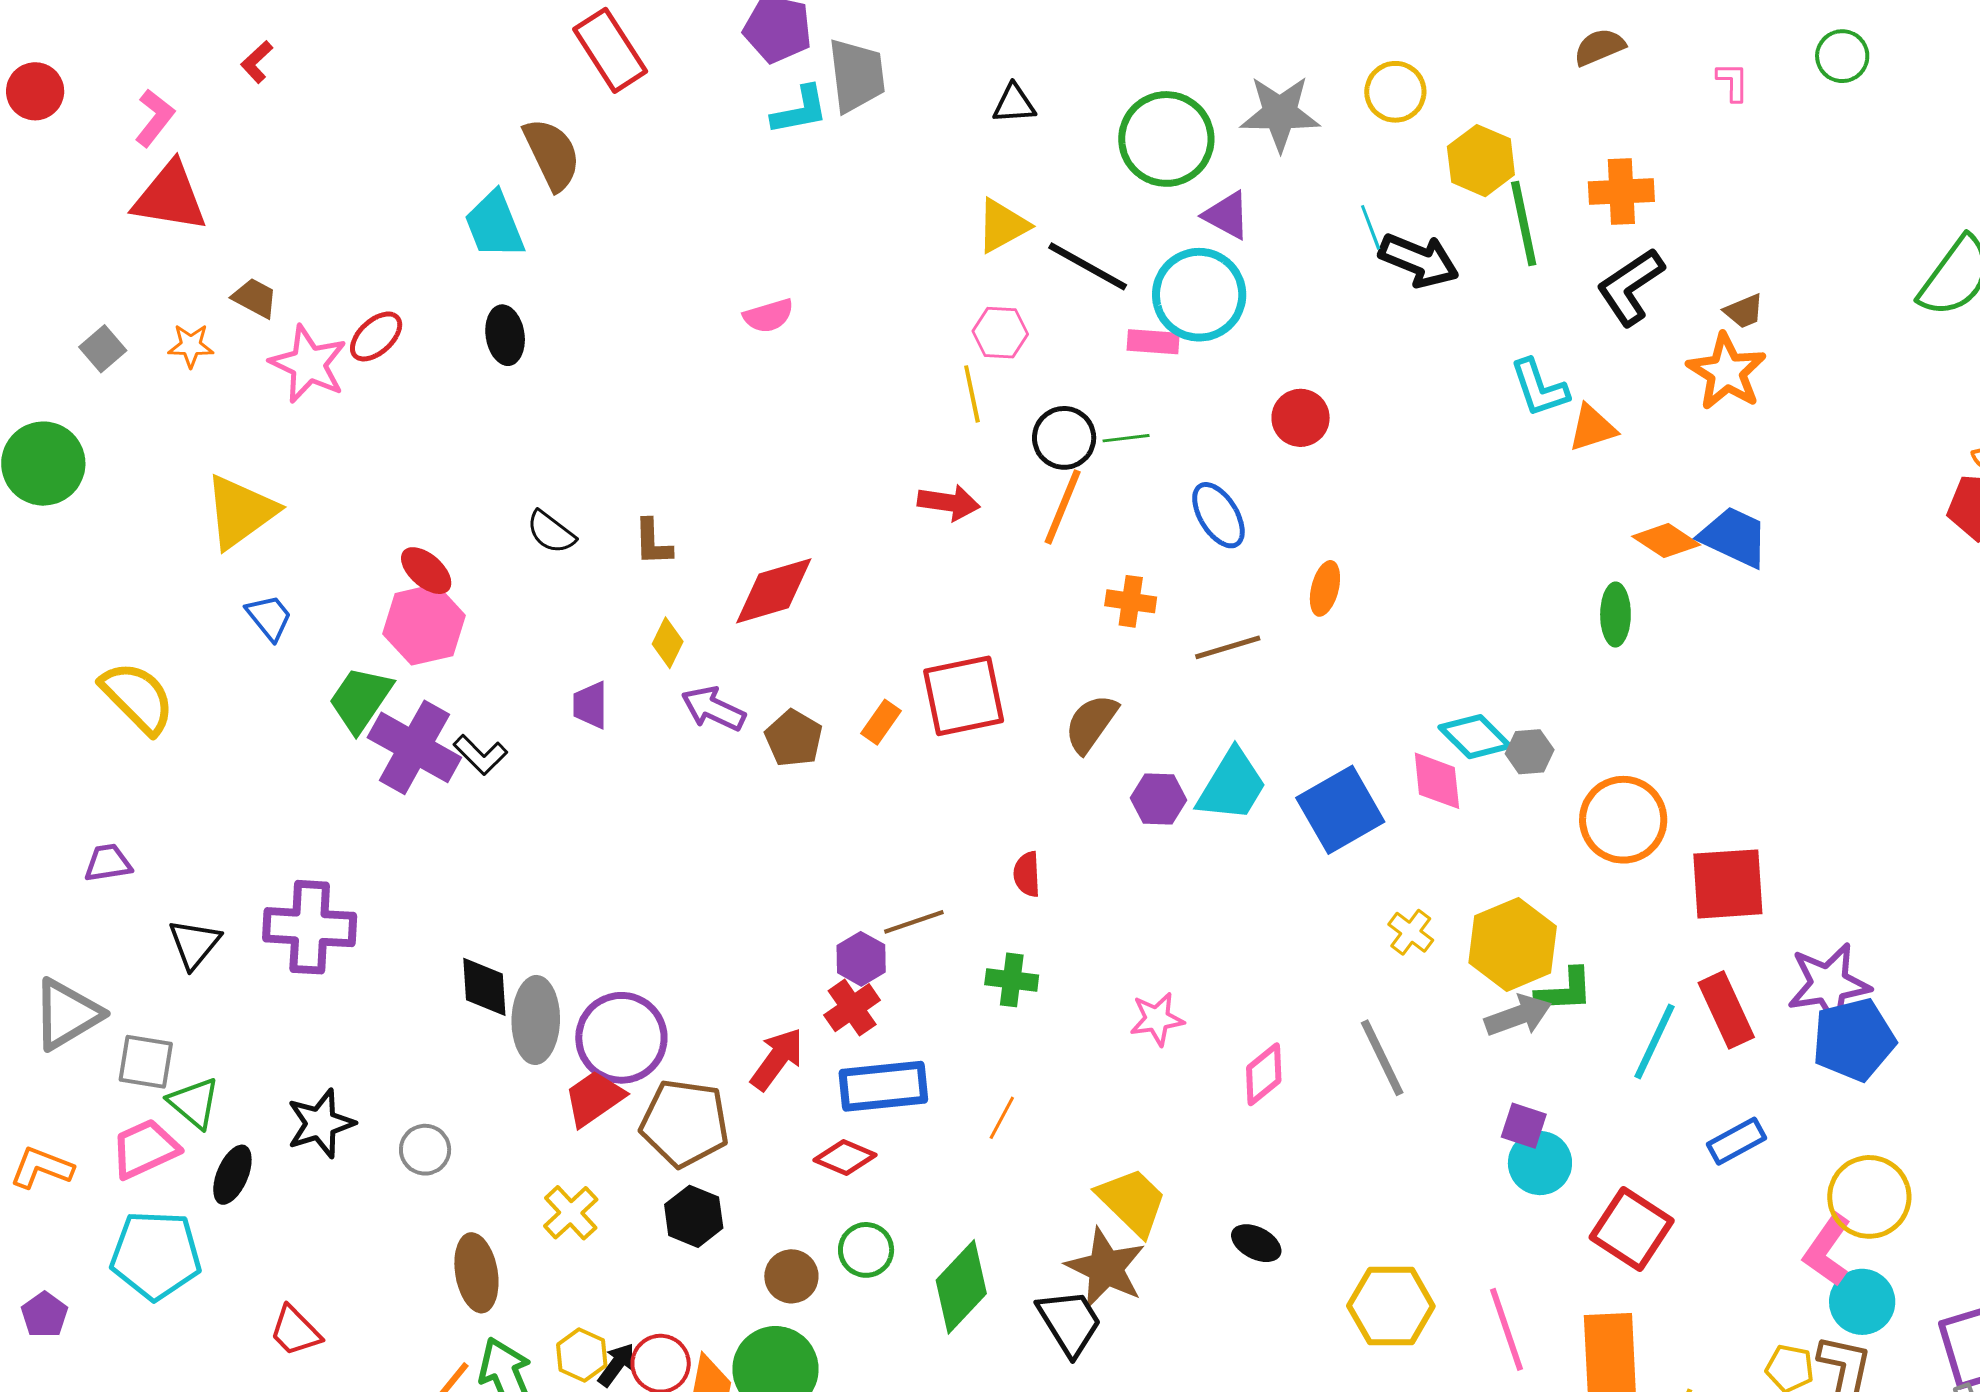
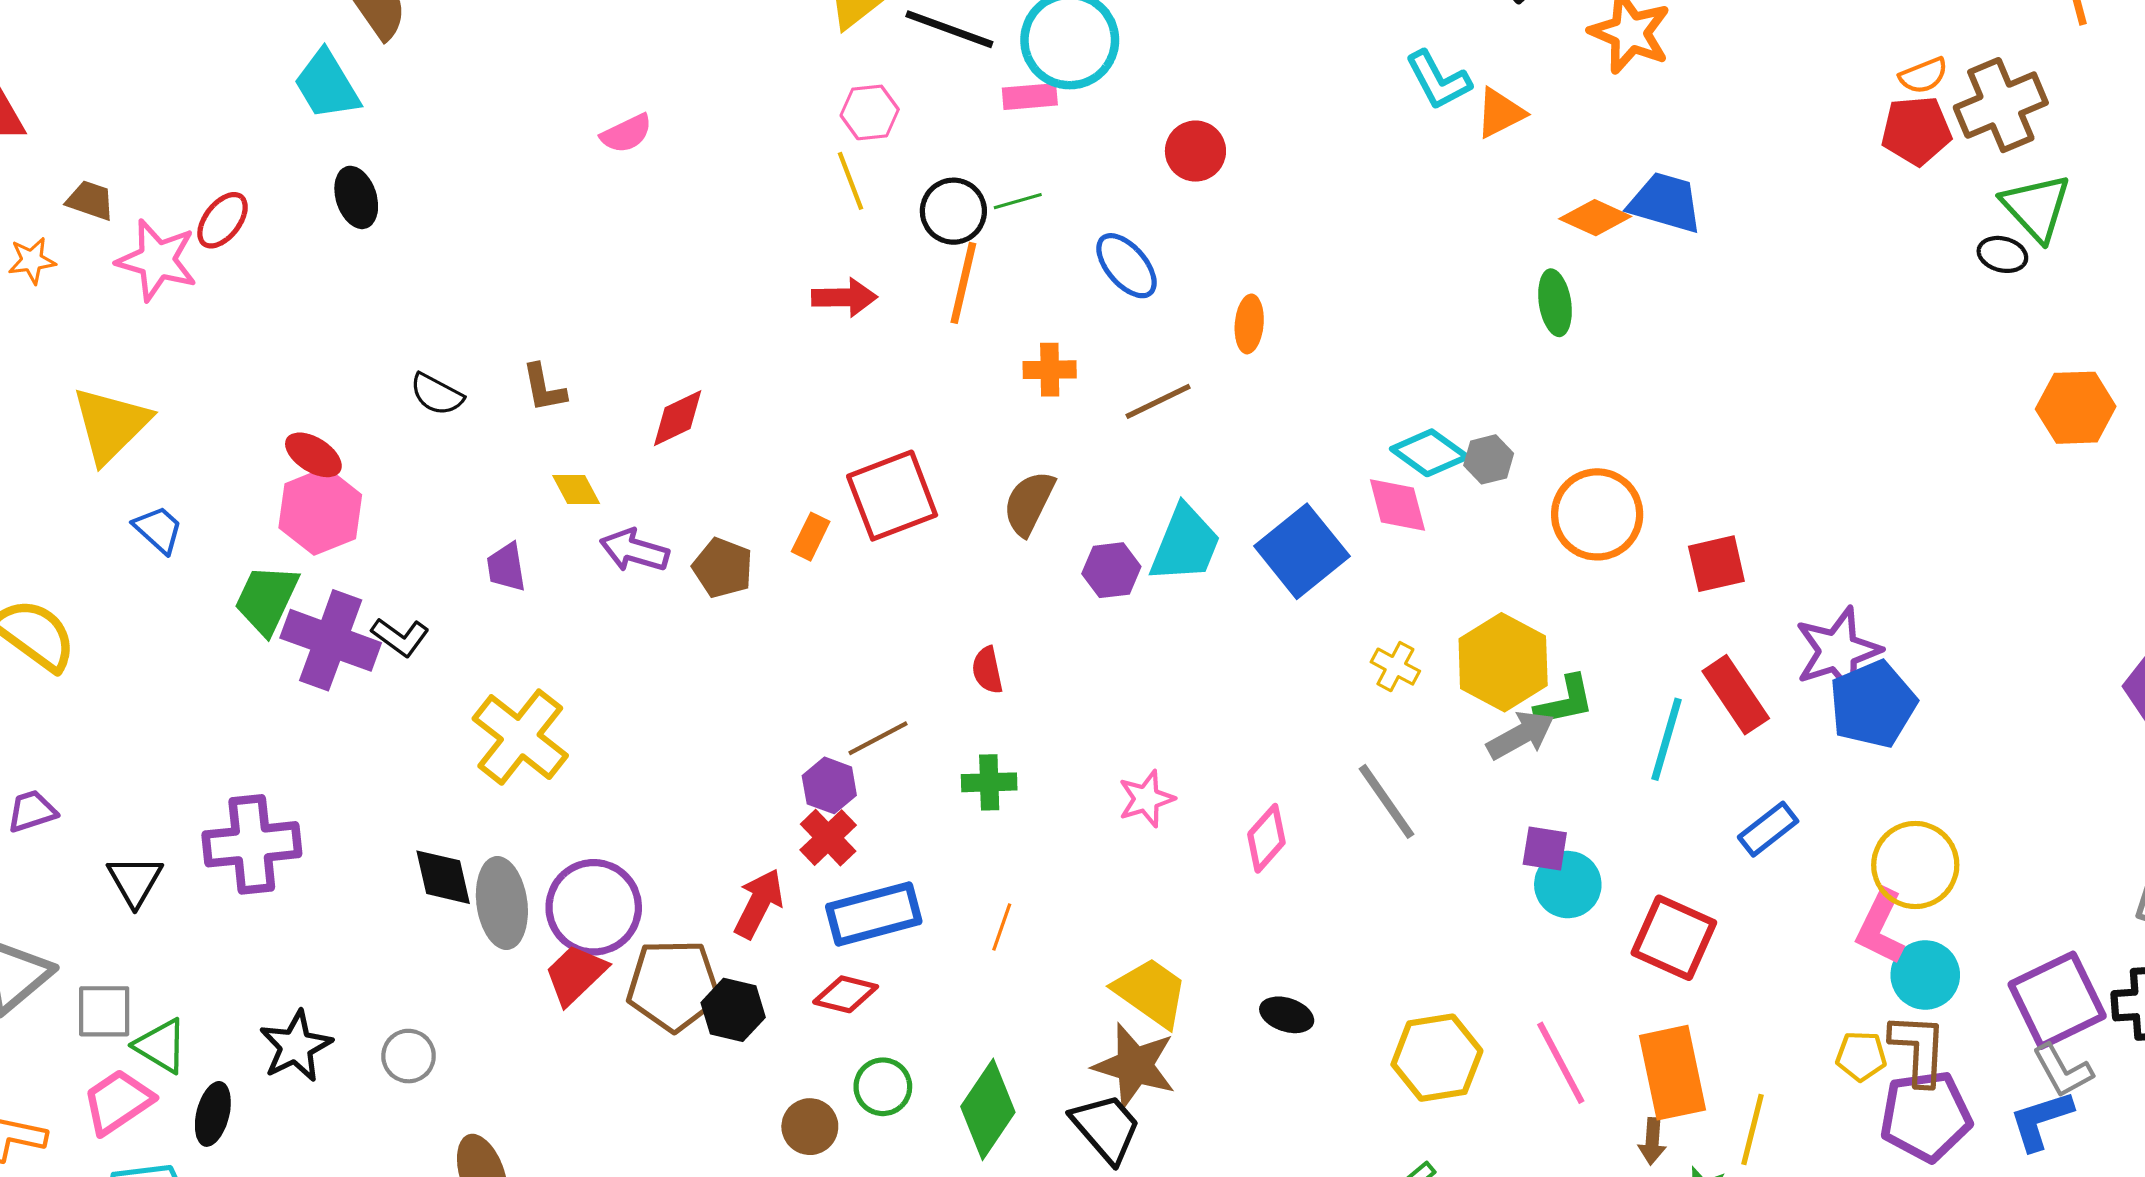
red diamond: (774, 591) -> (678, 418), size x0.7
yellow diamond: (668, 643) -> (576, 490), turned -45
red square: (1728, 884) -> (1716, 564), size x0.7
yellow cross: (571, 1213) -> (520, 737), moved, size x1.6
black hexagon: (694, 1216) -> (733, 1010), moved

